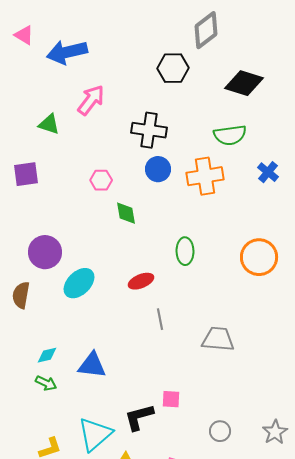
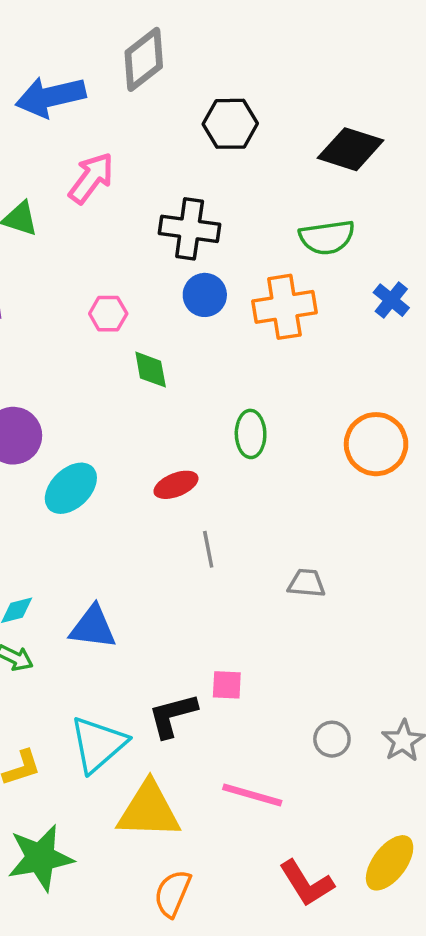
gray diamond: (206, 30) -> (144, 59), moved
gray trapezoid: (218, 339) -> (307, 583), size x0.7
gray circle: (220, 431) -> (332, 739), moved

